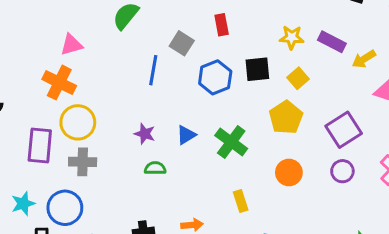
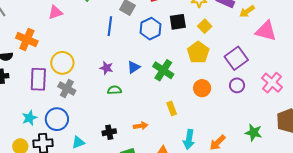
orange cross: (59, 83) -> (27, 39), moved
gray cross: (83, 162) -> (67, 88), turned 30

